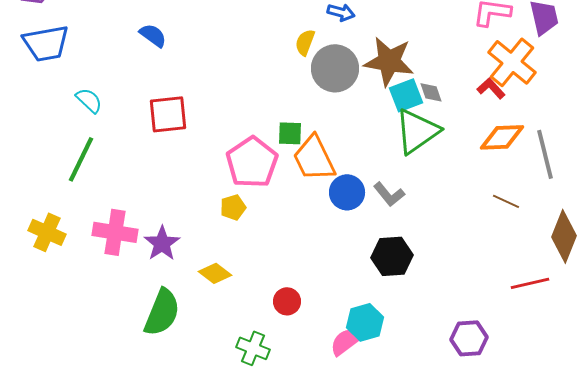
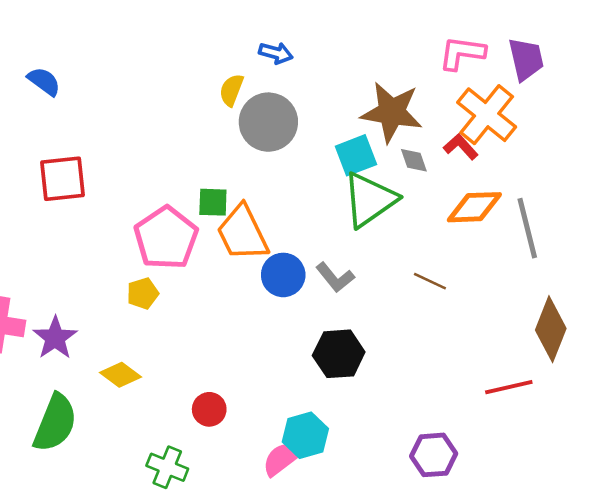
brown star: (389, 61) -> (392, 112), moved
gray diamond: (431, 92) -> (414, 160), moved
brown line: (506, 201) -> (430, 281), moved

